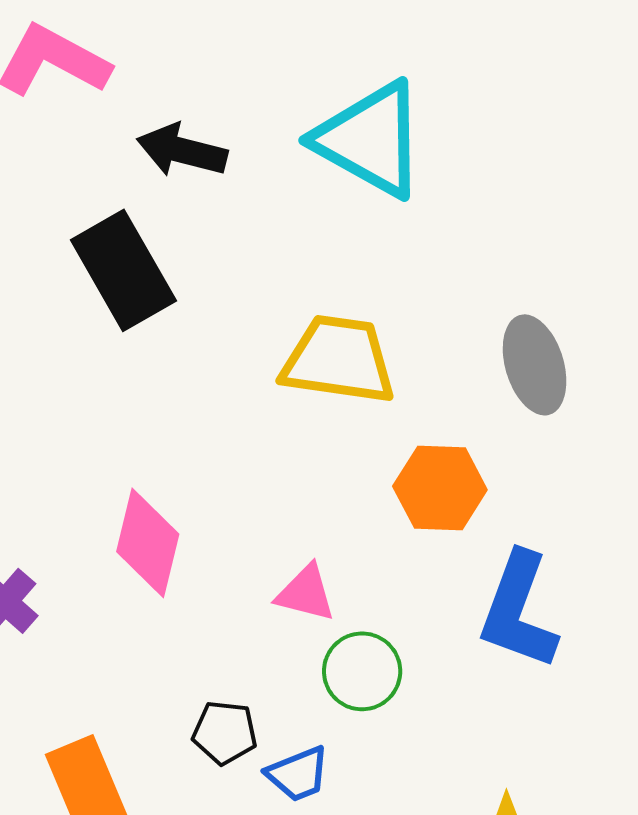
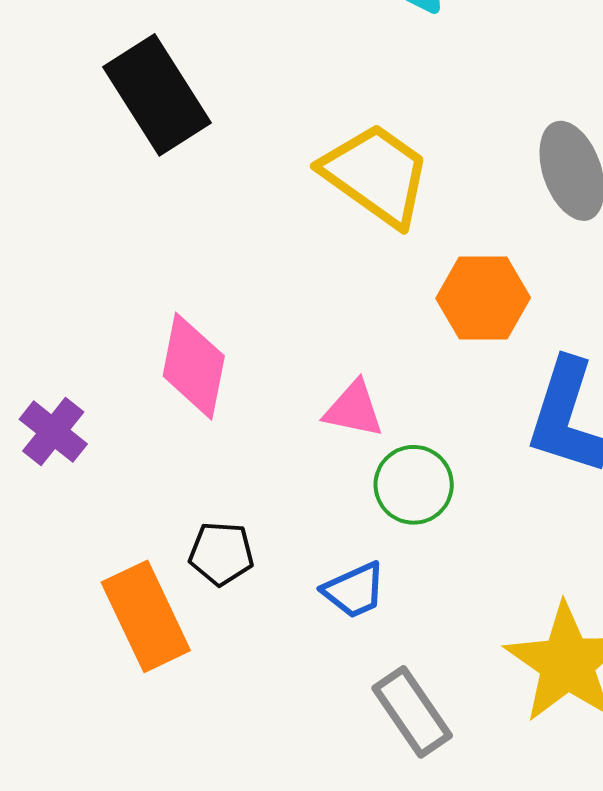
yellow trapezoid: (339, 360) -> (376, 175), turned 30
black pentagon: (225, 733) -> (221, 553), moved

